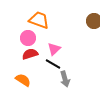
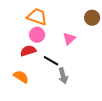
pink circle: (28, 38) -> (37, 35), moved
pink triangle: (54, 49) -> (69, 39), moved

